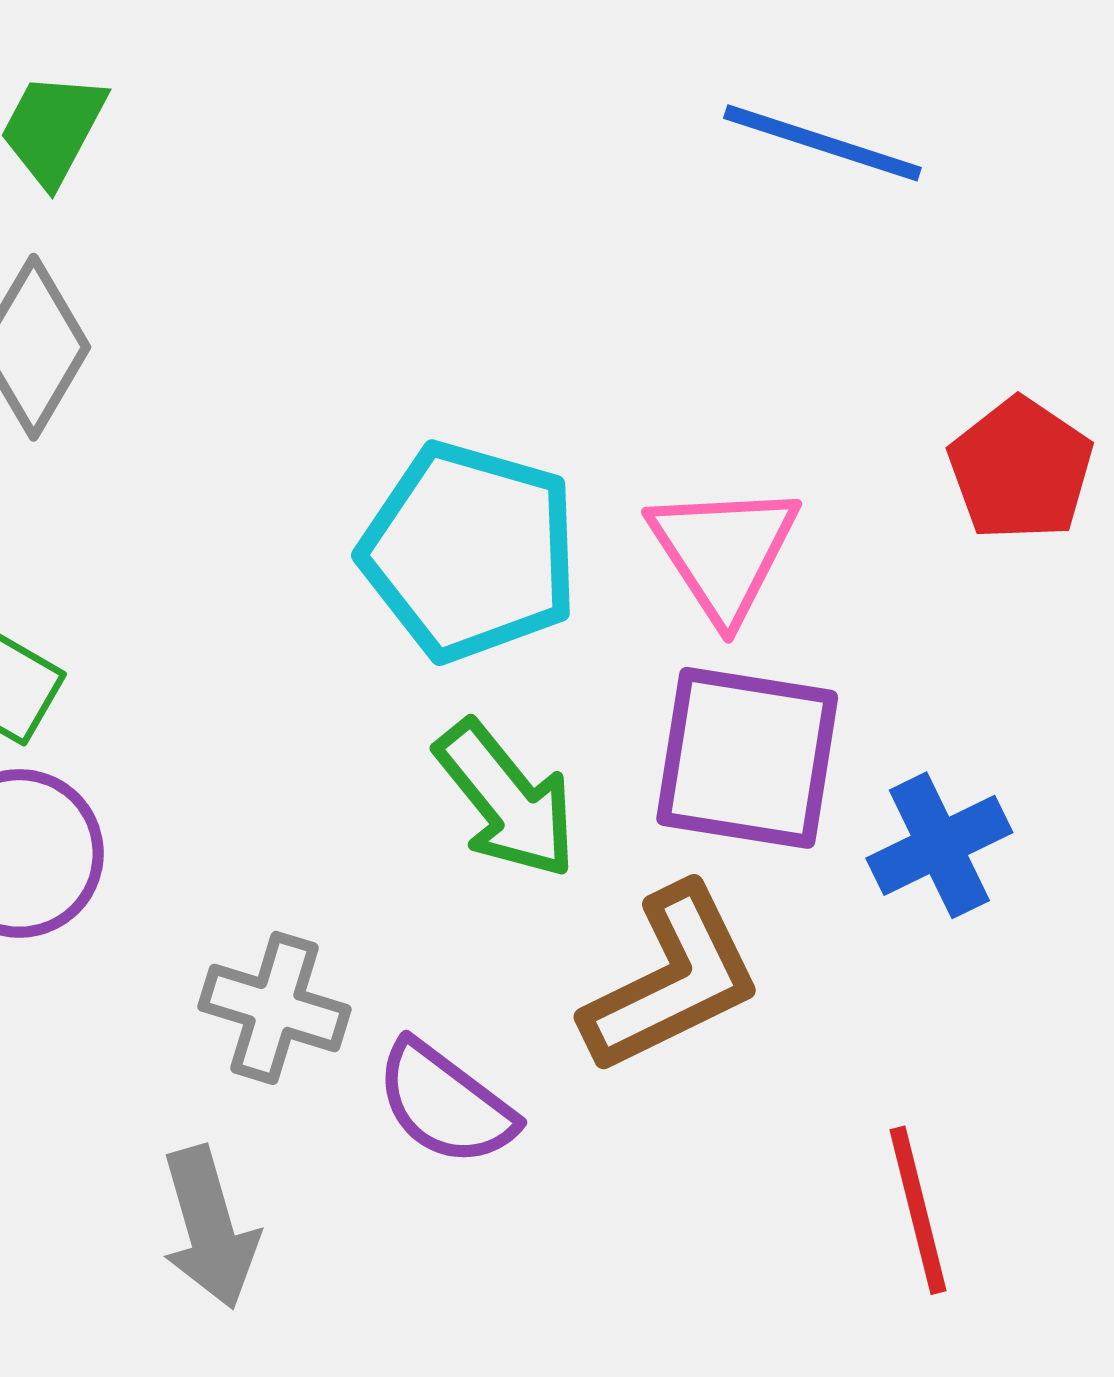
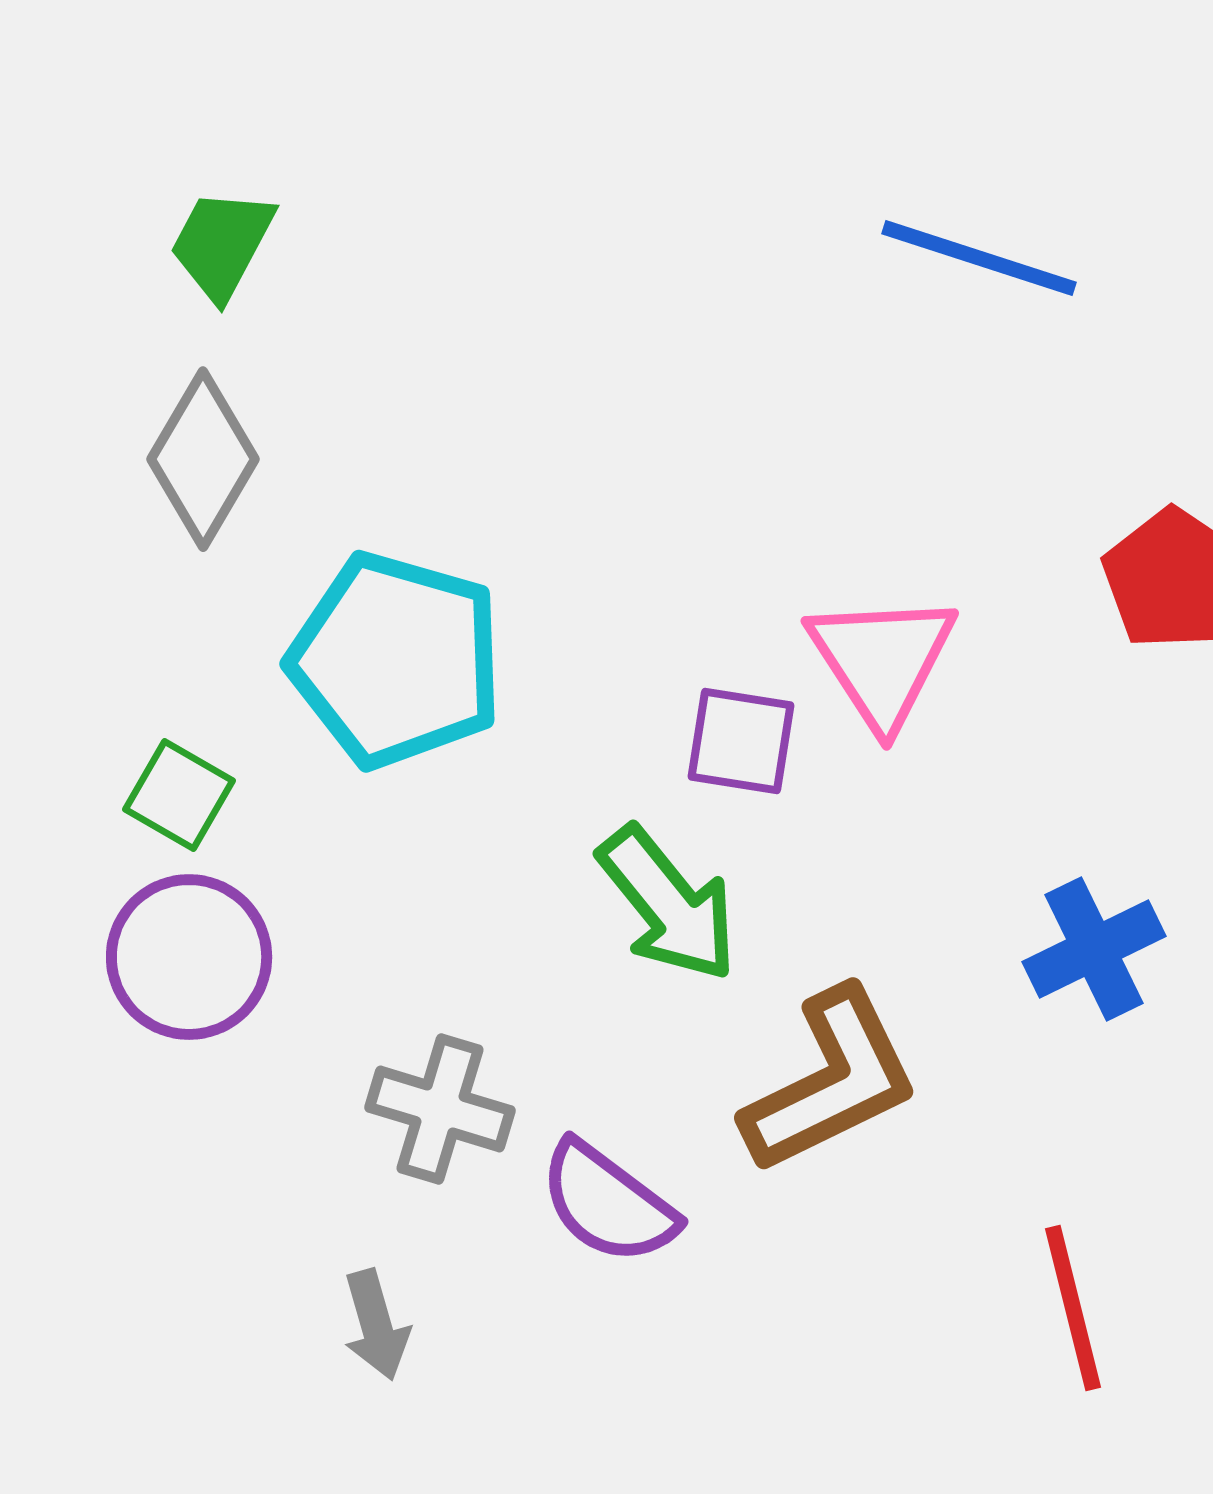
cyan pentagon: (470, 552) -> (396, 660), moved
purple square: (747, 758) -> (741, 741), moved, size x0.6
gray arrow: (209, 1228) -> (376, 1325), size x0.7

